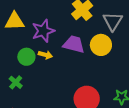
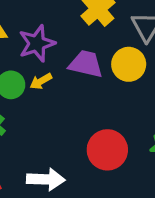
yellow arrow: (45, 55) -> (41, 81), turned 136

